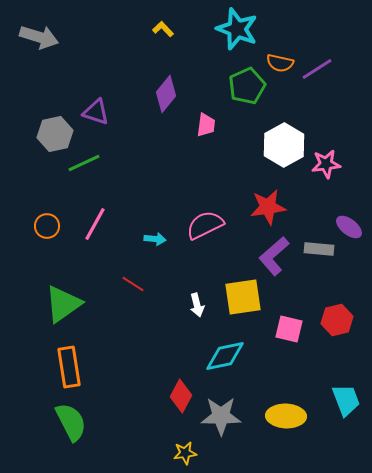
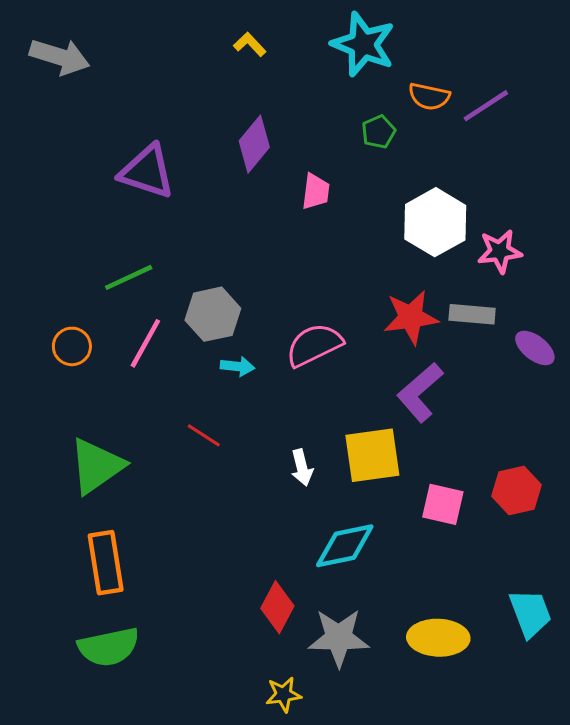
green pentagon: (247, 86) -> (379, 132), size x0.6
purple triangle: (96, 112) -> (147, 172), size x1.4
gray hexagon: (55, 134) -> (213, 314), moved
green line: (84, 163) -> (129, 277), moved
gray rectangle: (319, 249) -> (472, 314), moved
green semicircle: (71, 422) -> (109, 647), turned 105

